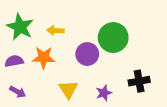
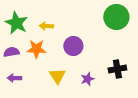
green circle: (113, 38) -> (116, 17), moved
purple arrow: (18, 92) -> (14, 78), turned 152

